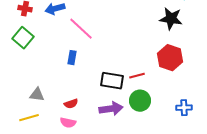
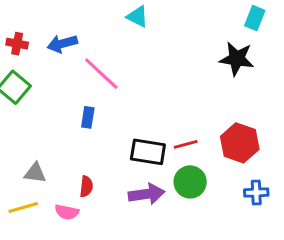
red hexagon: (170, 58) -> (240, 143), moved
red semicircle: (71, 104) -> (86, 186), turned -64
pink semicircle: (68, 123) -> (67, 212), moved

